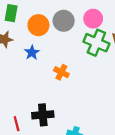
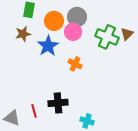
pink circle: (93, 19) -> (73, 32), moved
blue star: (32, 53) -> (48, 46), size x1.5

